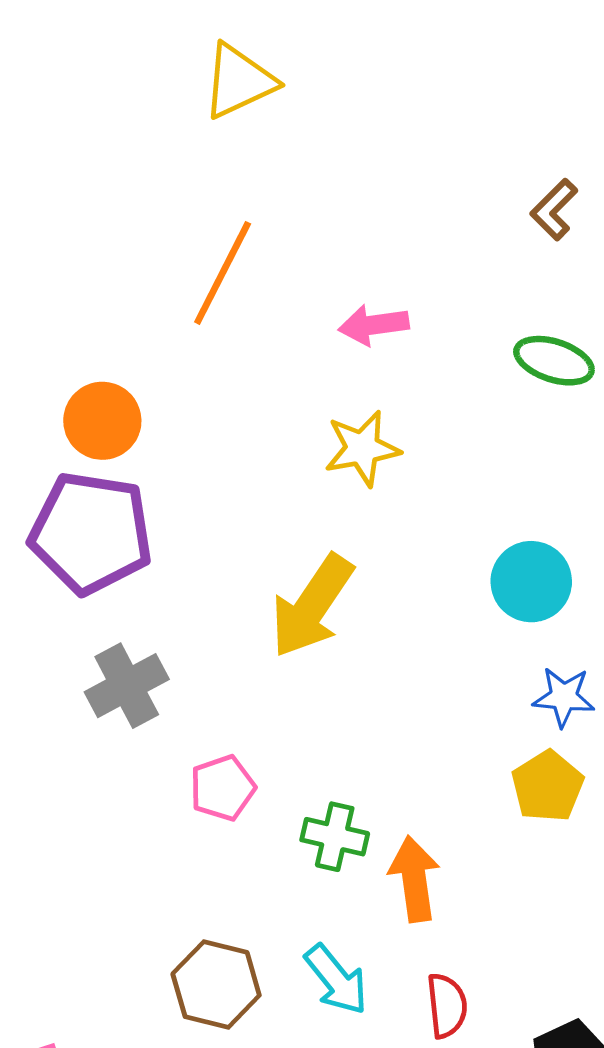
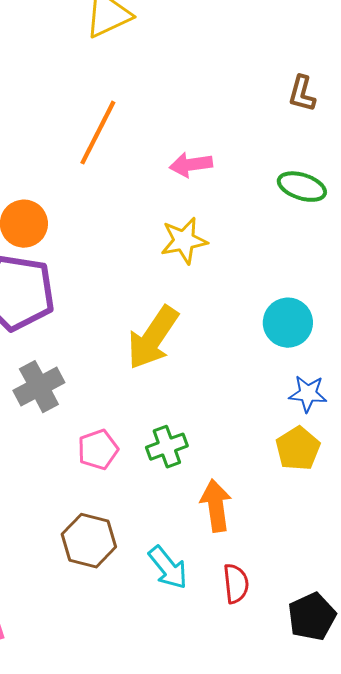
brown L-shape: (554, 210) -> (302, 94), turned -30
green cross: (335, 837) -> (167, 447), moved, turned -33
brown hexagon: (216, 985) -> (89, 541), moved

